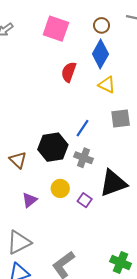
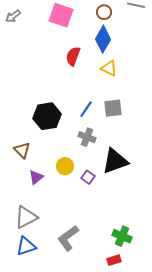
gray square: (121, 119) -> (113, 108), moved
black hexagon: (53, 147) -> (47, 116), moved
brown triangle: (18, 160) -> (22, 150), moved

